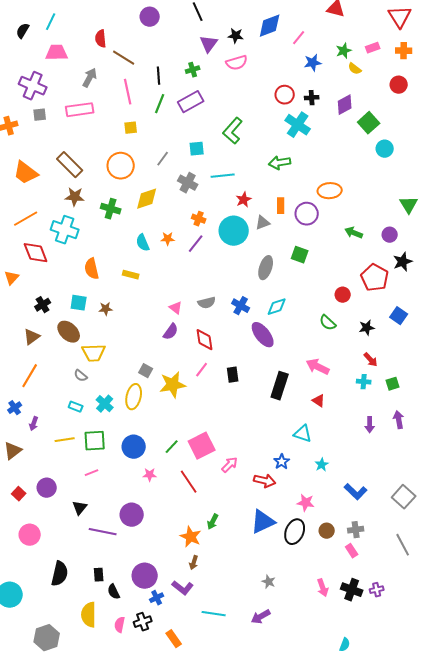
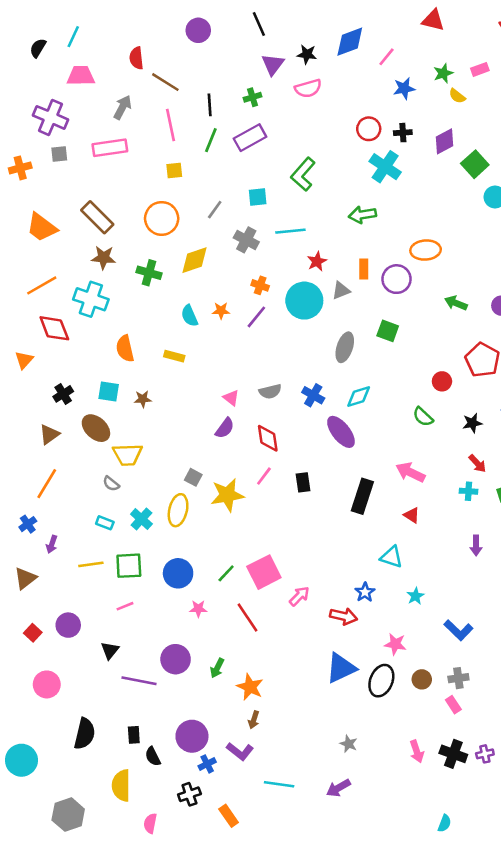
green arrow: (213, 522) -> (217, 668), moved
pink semicircle: (120, 625) -> (150, 823), moved

